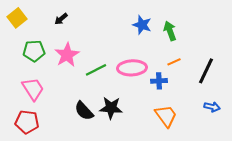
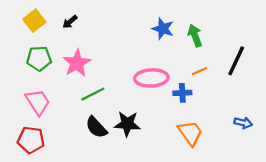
yellow square: (17, 18) -> (34, 21), moved
green line: (96, 70) -> (93, 94), moved
black line: (206, 71) -> (236, 61), moved

